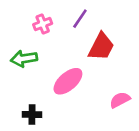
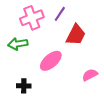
pink cross: (43, 24) -> (32, 18), size x1.6

